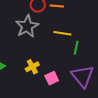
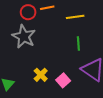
yellow line: (62, 33) -> (75, 17), moved

